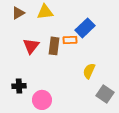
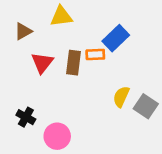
brown triangle: (18, 13) -> (23, 31), moved
black cross: (19, 86) -> (26, 117), turned 32
gray square: (105, 94) -> (146, 106), moved

